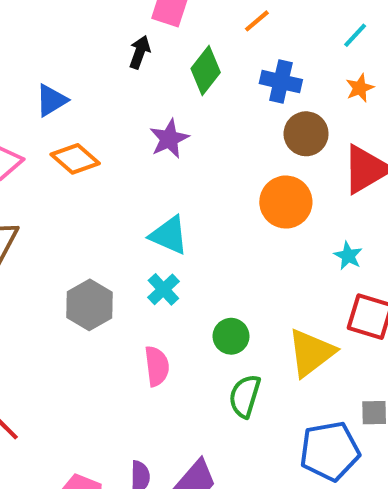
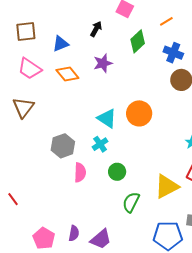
black arrow: (140, 52) -> (96, 29), moved
purple star: (169, 139) -> (103, 63), moved
orange circle: (286, 202) -> (139, 113), moved
green circle: (231, 336) -> (117, 172), moved
pink semicircle: (157, 366) -> (80, 172), moved

